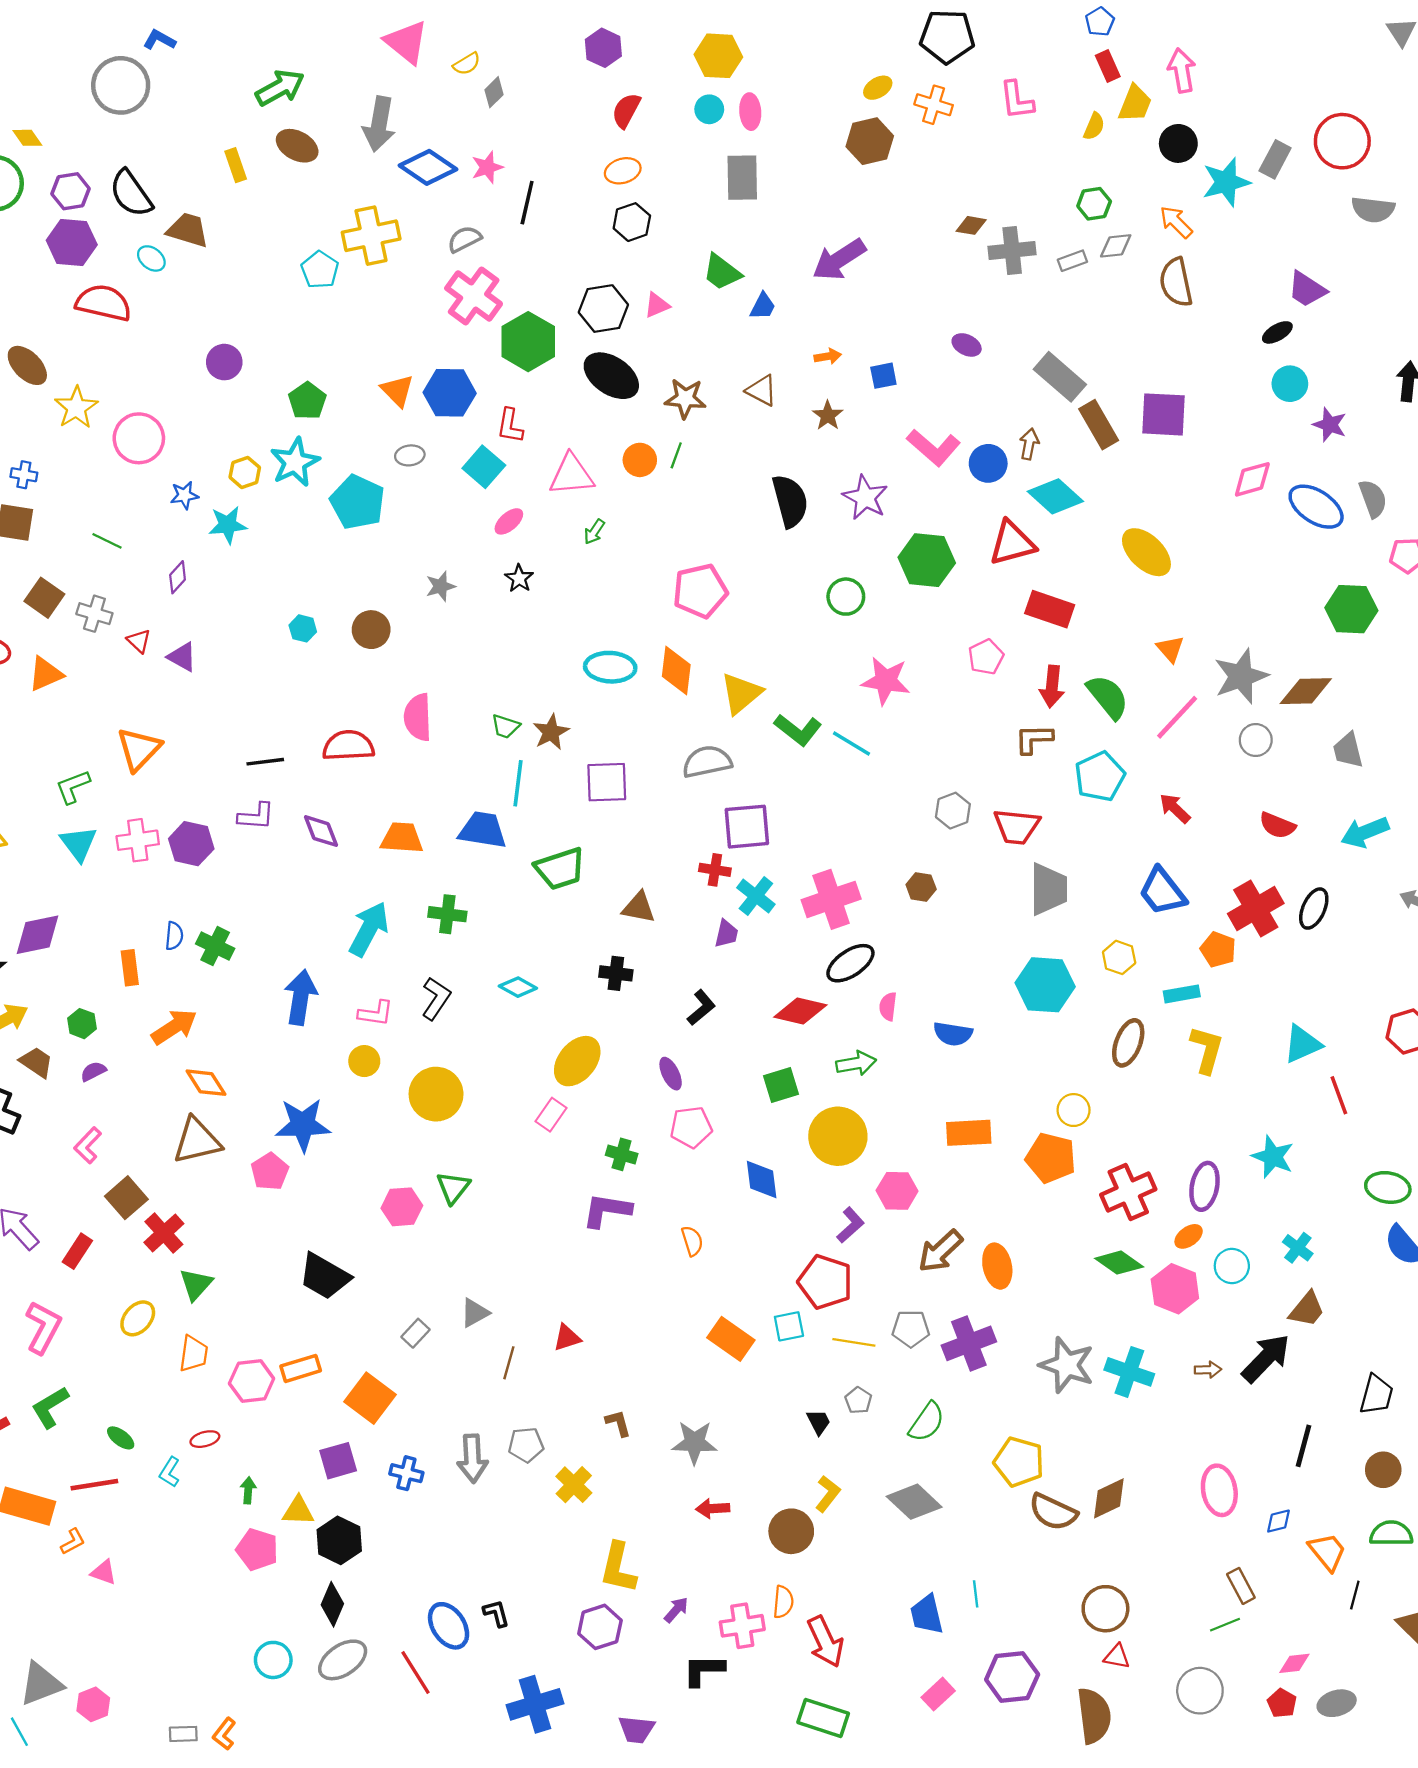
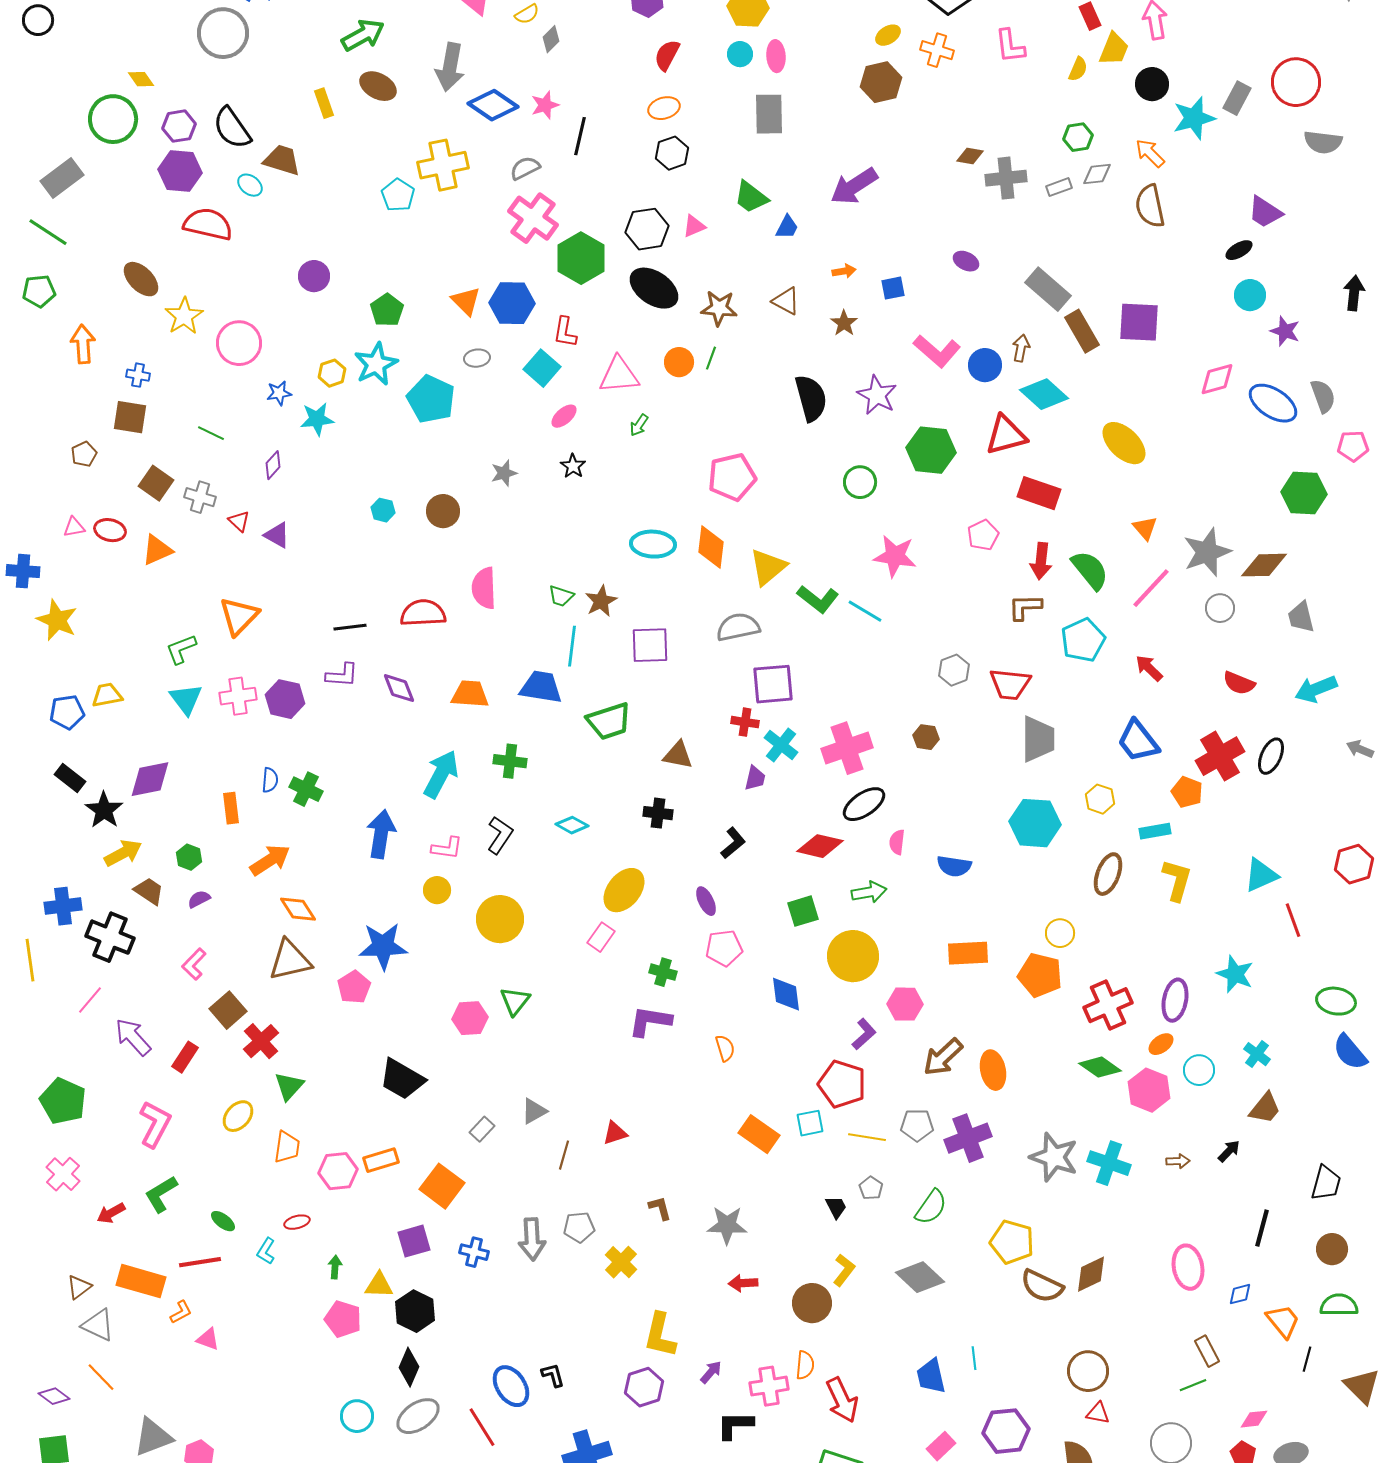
black arrow: (1266, 1358) -> (1229, 1151), size x0.5

